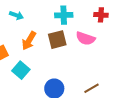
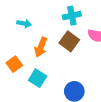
brown square: (57, 40) -> (69, 41), turned -30

